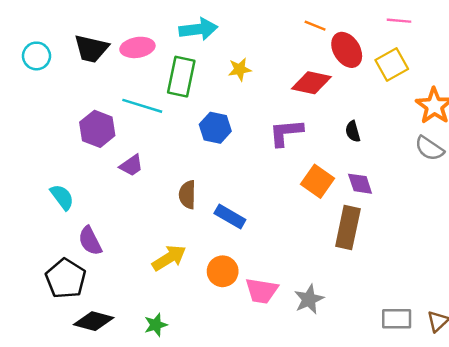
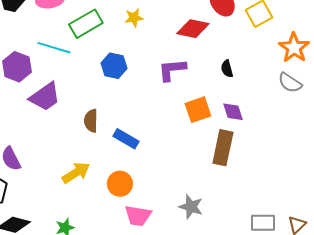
green rectangle: (181, 77) -> (86, 24), turned 48
purple trapezoid: (131, 165) -> (45, 97), size x1.6
orange square: (318, 181) -> (198, 110), turned 36
pink trapezoid: (262, 291) -> (138, 216), moved
gray star: (309, 299) -> (191, 207), turned -30

